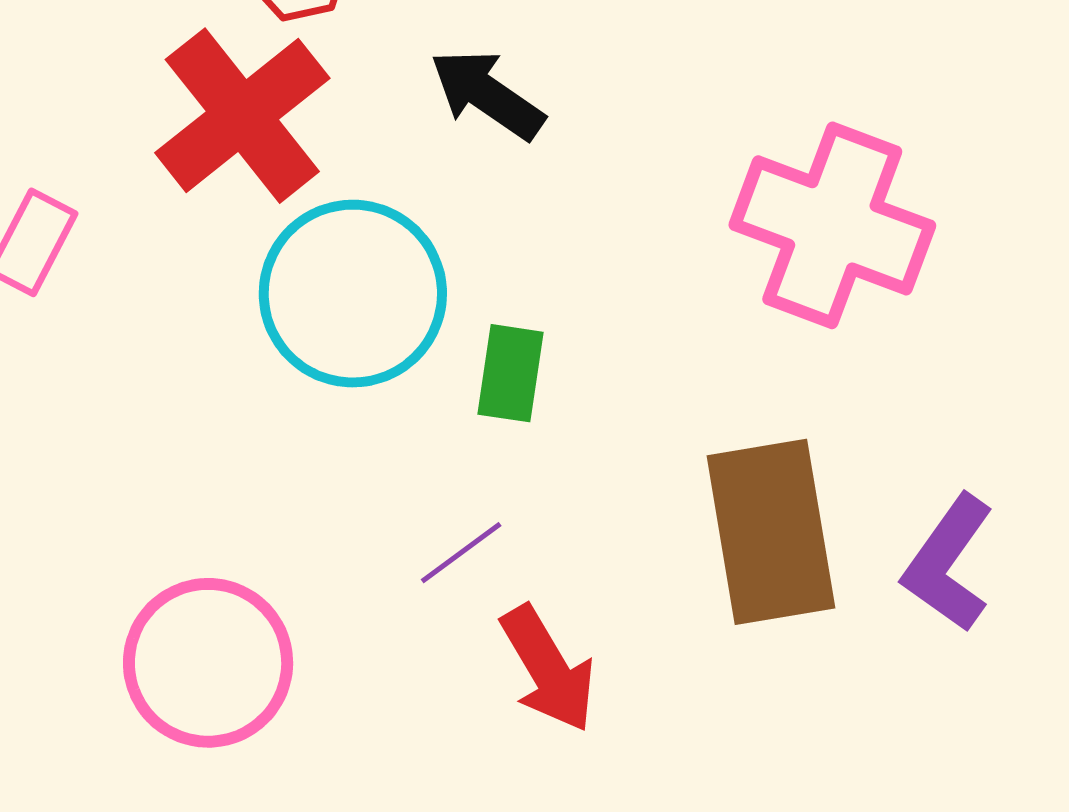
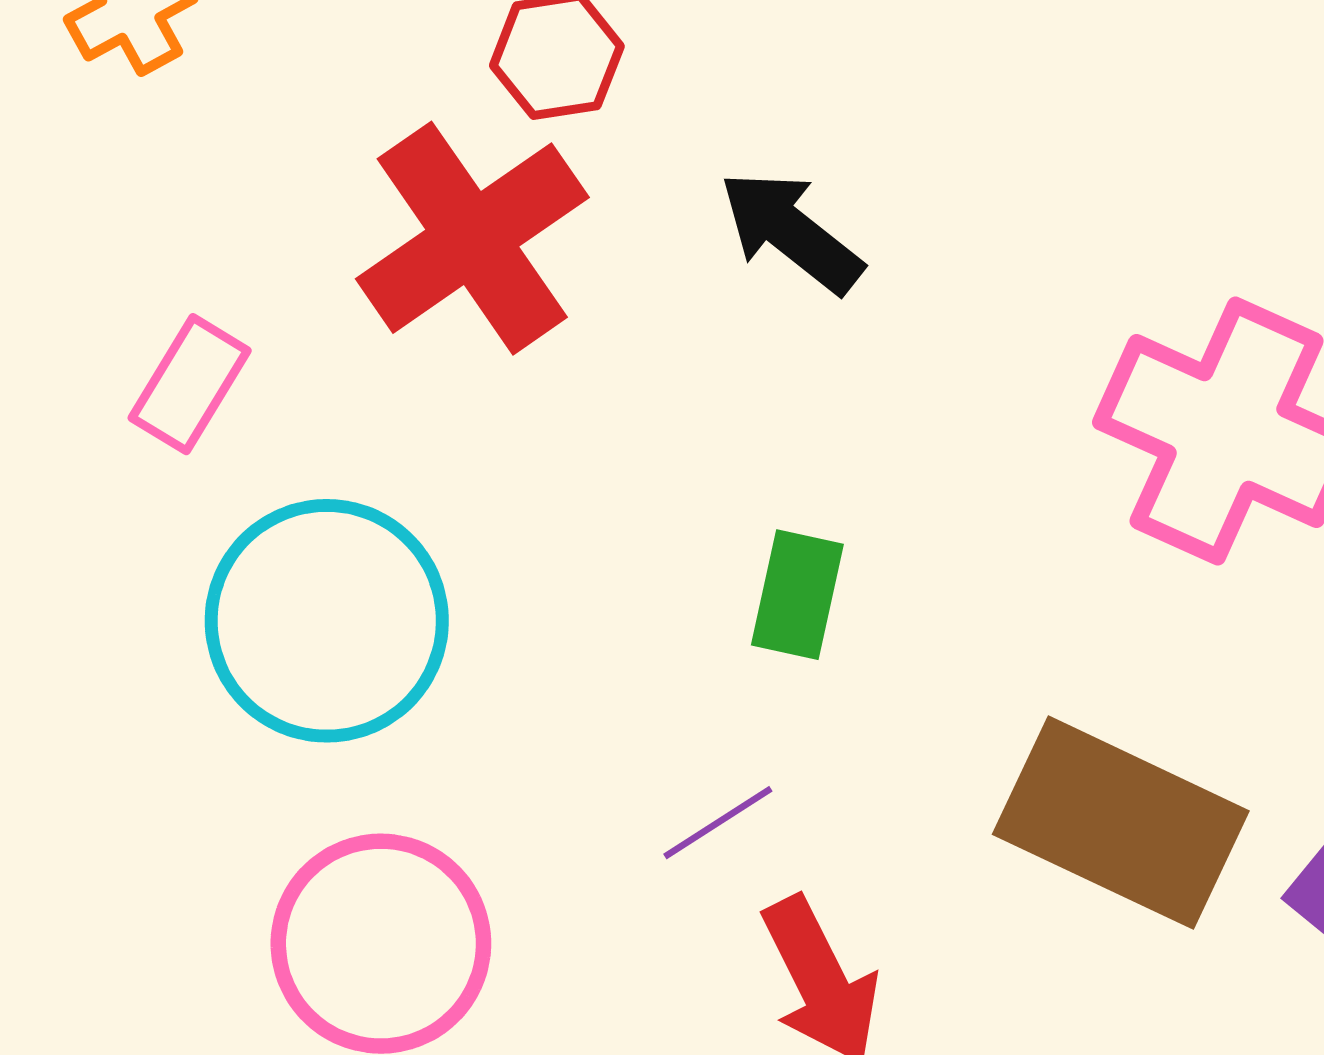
cyan circle: (353, 294) -> (327, 621), moved
brown rectangle: (771, 532) -> (1121, 823), turned -59

